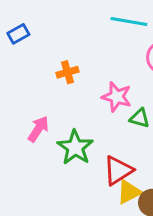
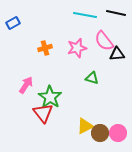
pink star: (117, 97) -> (77, 48), moved, turned -30
red triangle: (118, 170) -> (43, 113), moved, turned -35

